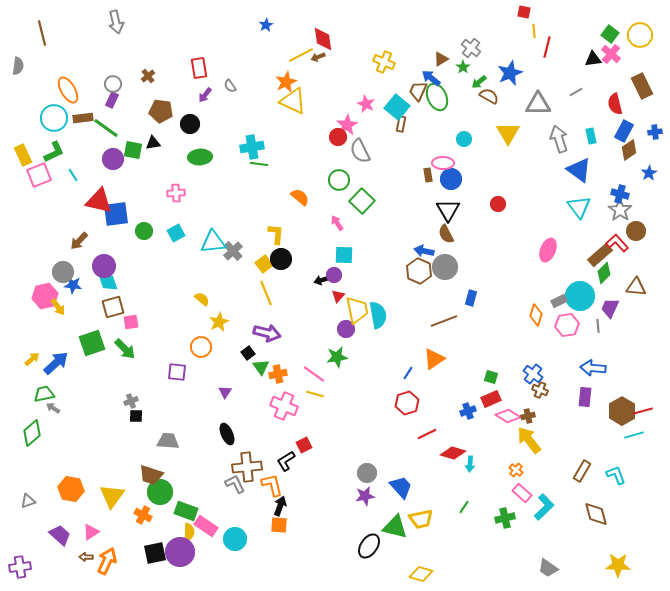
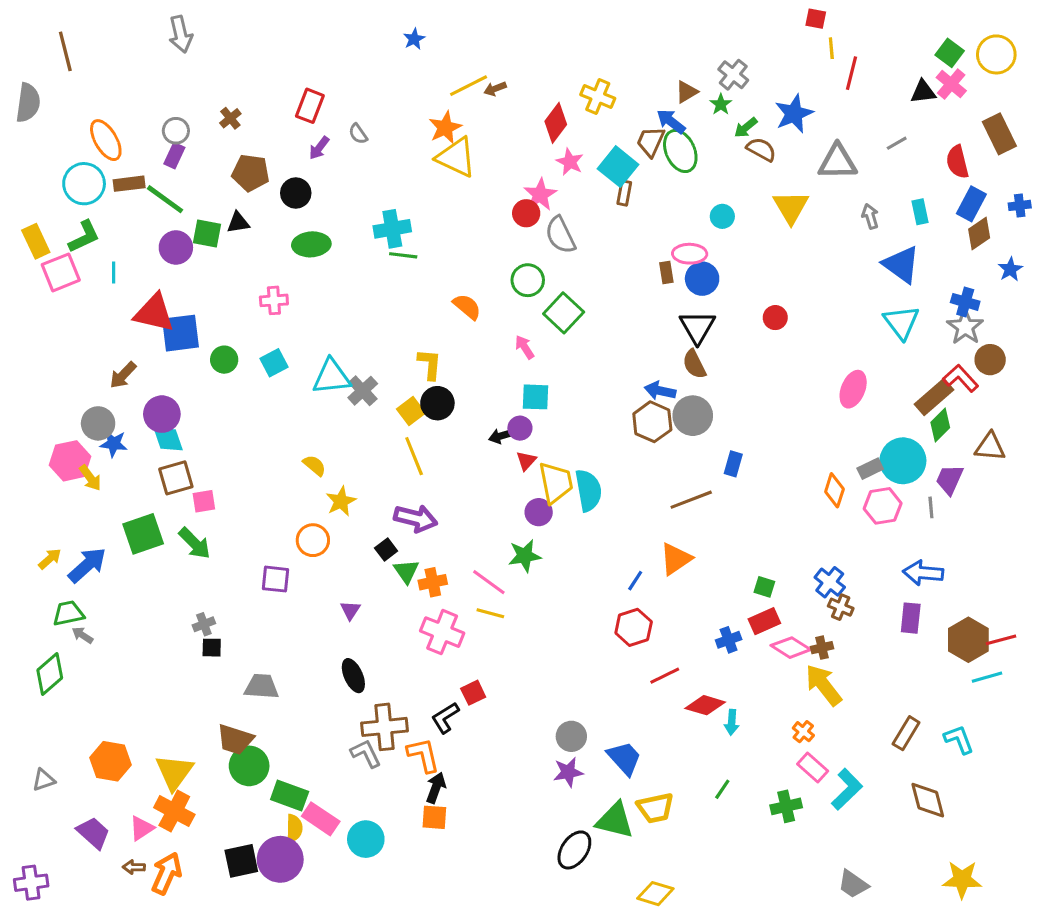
red diamond: (323, 39) -> (556, 123), moved, turned 45
gray semicircle: (18, 66) -> (28, 103), size x1.4
red rectangle: (199, 68) -> (310, 106), turned 30
gray arrow: (559, 139) -> (870, 216), size x0.6
cyan line: (73, 175) -> (114, 272), turned 32
orange cross: (143, 515) -> (174, 811), moved, size x1.4

